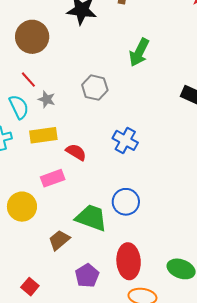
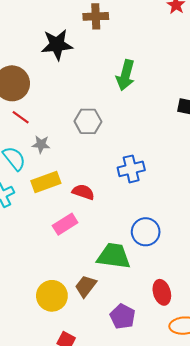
red line: (28, 80) -> (21, 117), moved
blue cross: (125, 140) -> (131, 169), turned -30
yellow circle: (22, 207) -> (52, 296), moved
red ellipse: (129, 261) -> (162, 292), size x0.7

